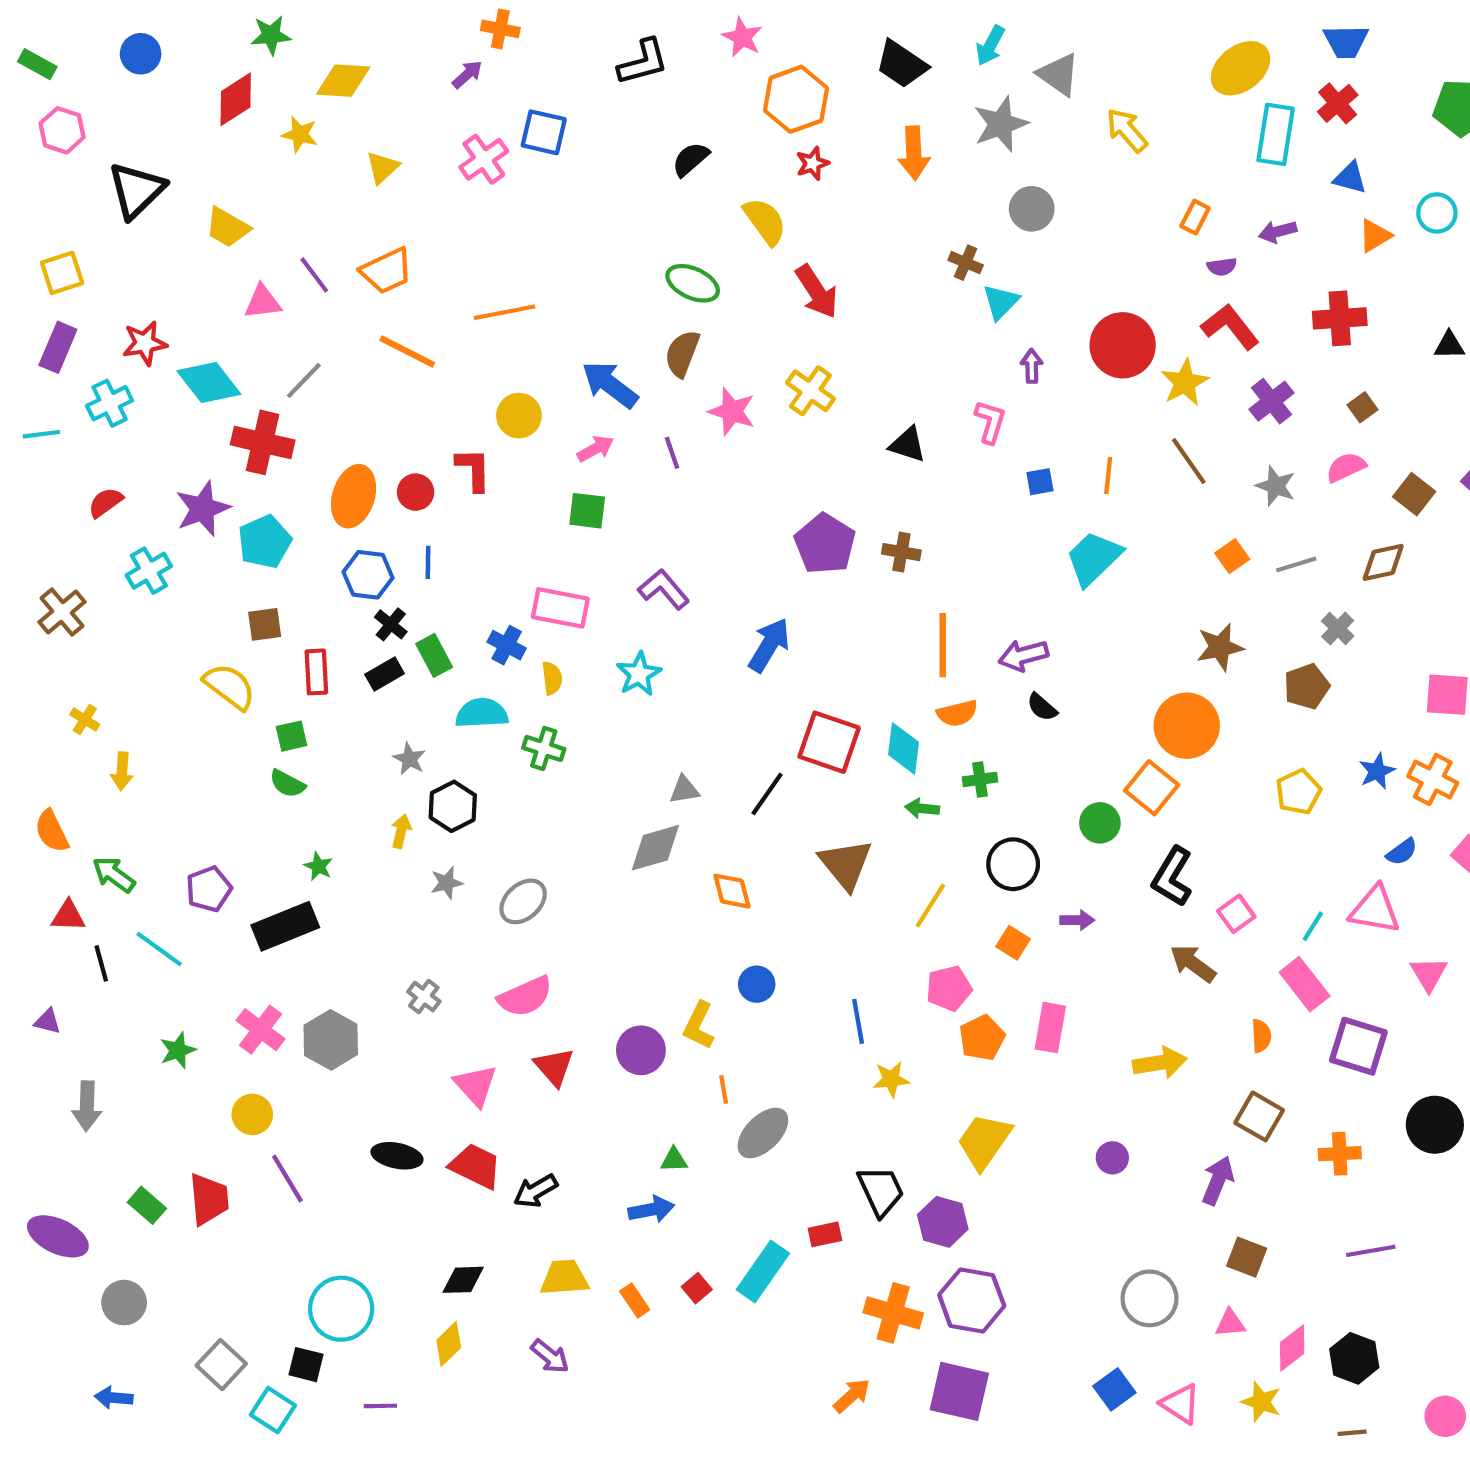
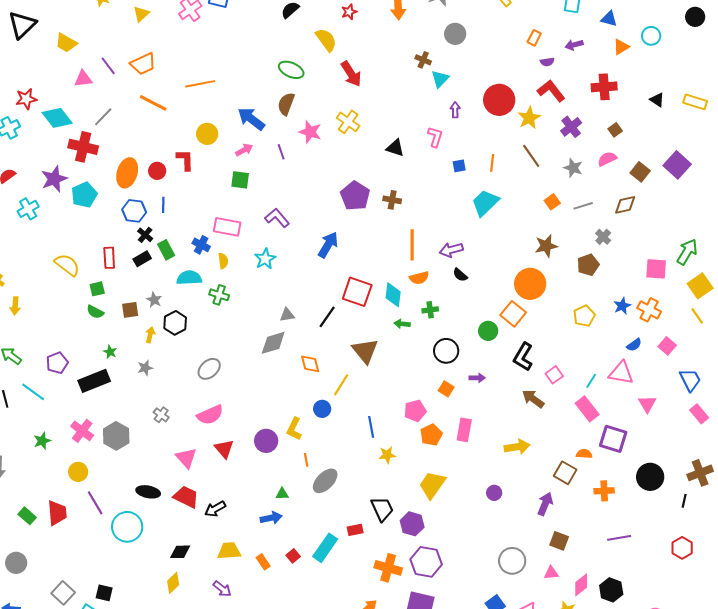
black triangle: (1449, 345) -> (657, 100), turned 35
brown square: (265, 624) -> (130, 310), moved
gray star: (447, 883) -> (145, 368), moved
yellow line: (930, 906) -> (341, 385), moved
orange semicircle: (1261, 1036) -> (584, 454), moved, turned -84
cyan circle: (341, 1309) -> (127, 527), moved

